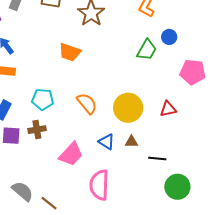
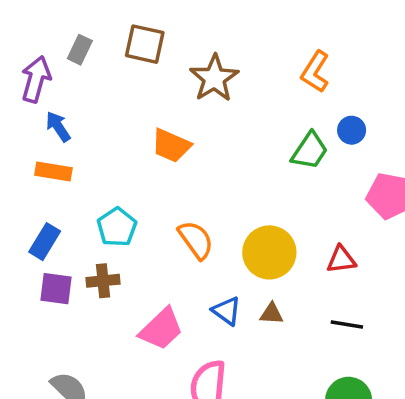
cyan pentagon: (43, 99) -> (117, 227), turned 30
black line: (157, 159) -> (347, 325), moved

